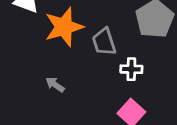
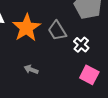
white cross: (131, 69) -> (81, 45), turned -35

